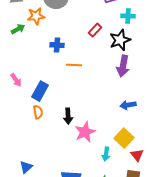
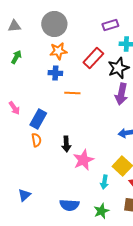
orange star: (36, 16) -> (58, 51), moved
green arrow: (18, 29) -> (16, 57), turned -32
red rectangle: (95, 30) -> (93, 58), size x1.5

